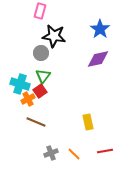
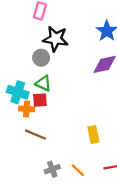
green triangle: (43, 76) -> (43, 83), turned -42
red square: (40, 91) -> (40, 100), turned 32
orange cross: (28, 99) -> (27, 109), turned 32

